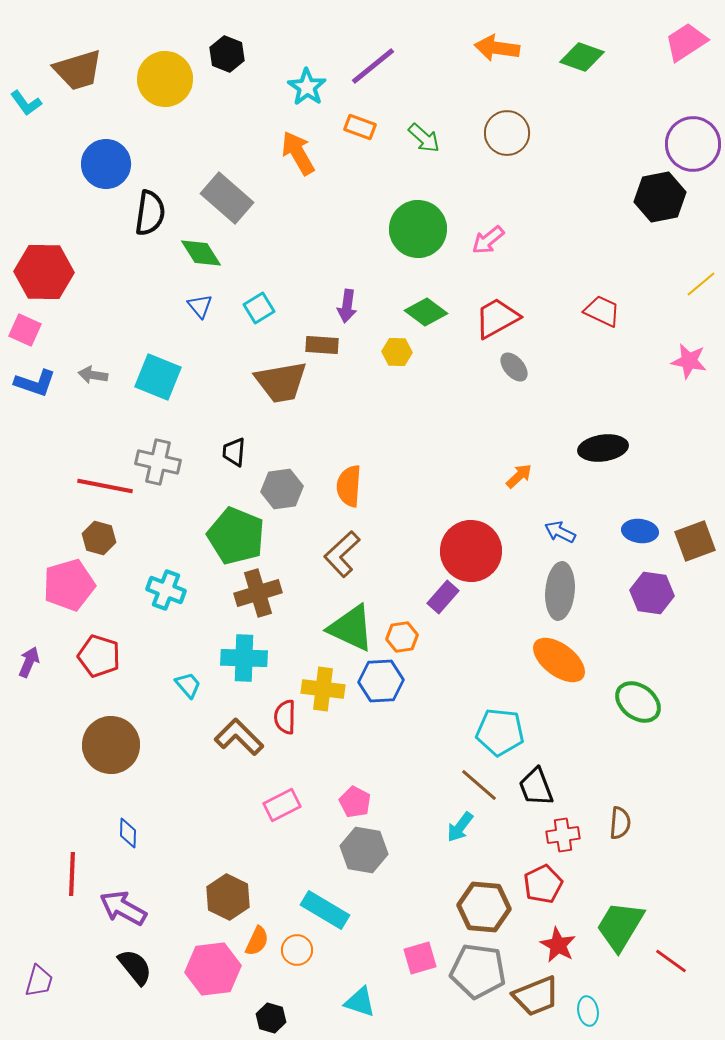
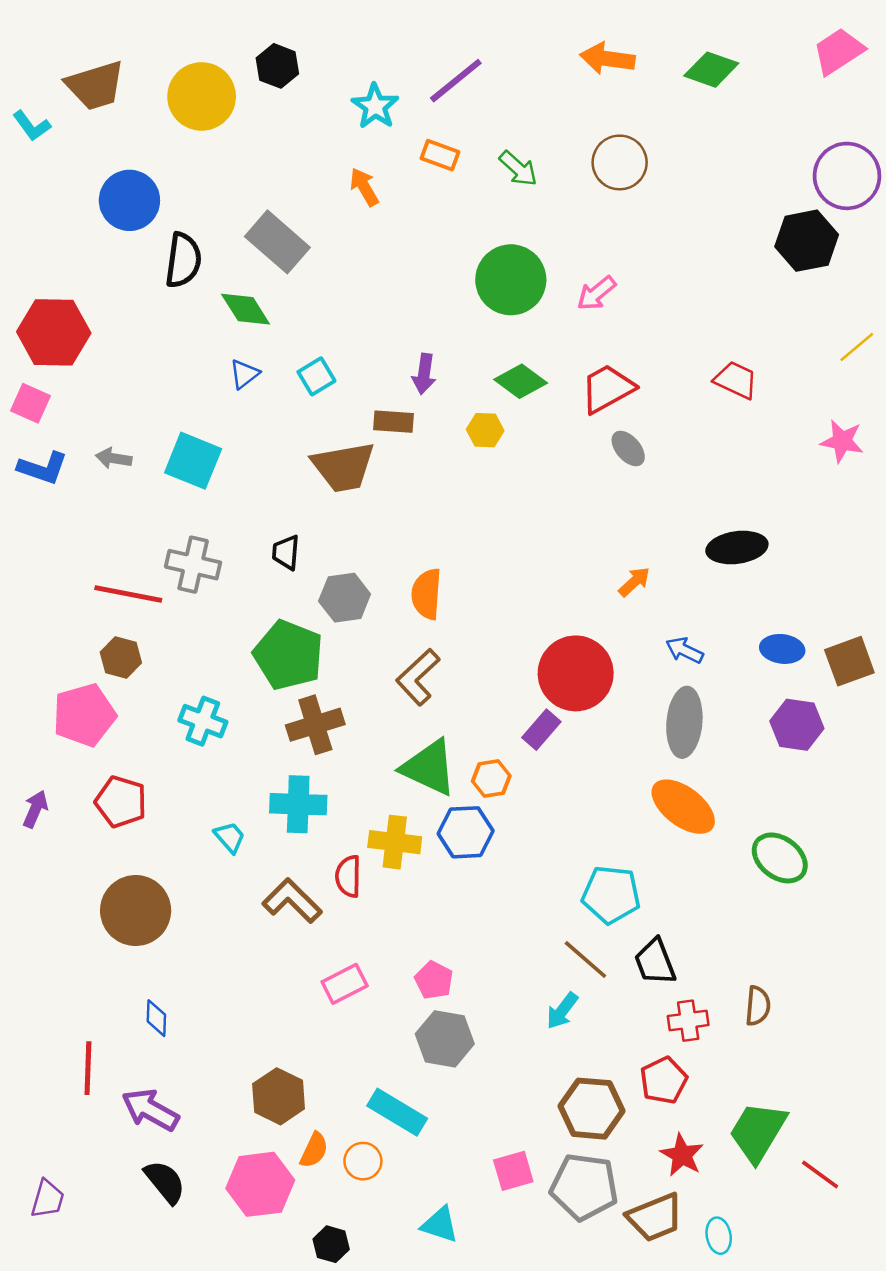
orange arrow: (298, 153) -> (364, 187), size x0.7
blue triangle: (200, 306) -> (244, 374), turned 32

